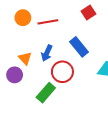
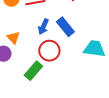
blue arrow: (47, 53) -> (43, 27), moved

